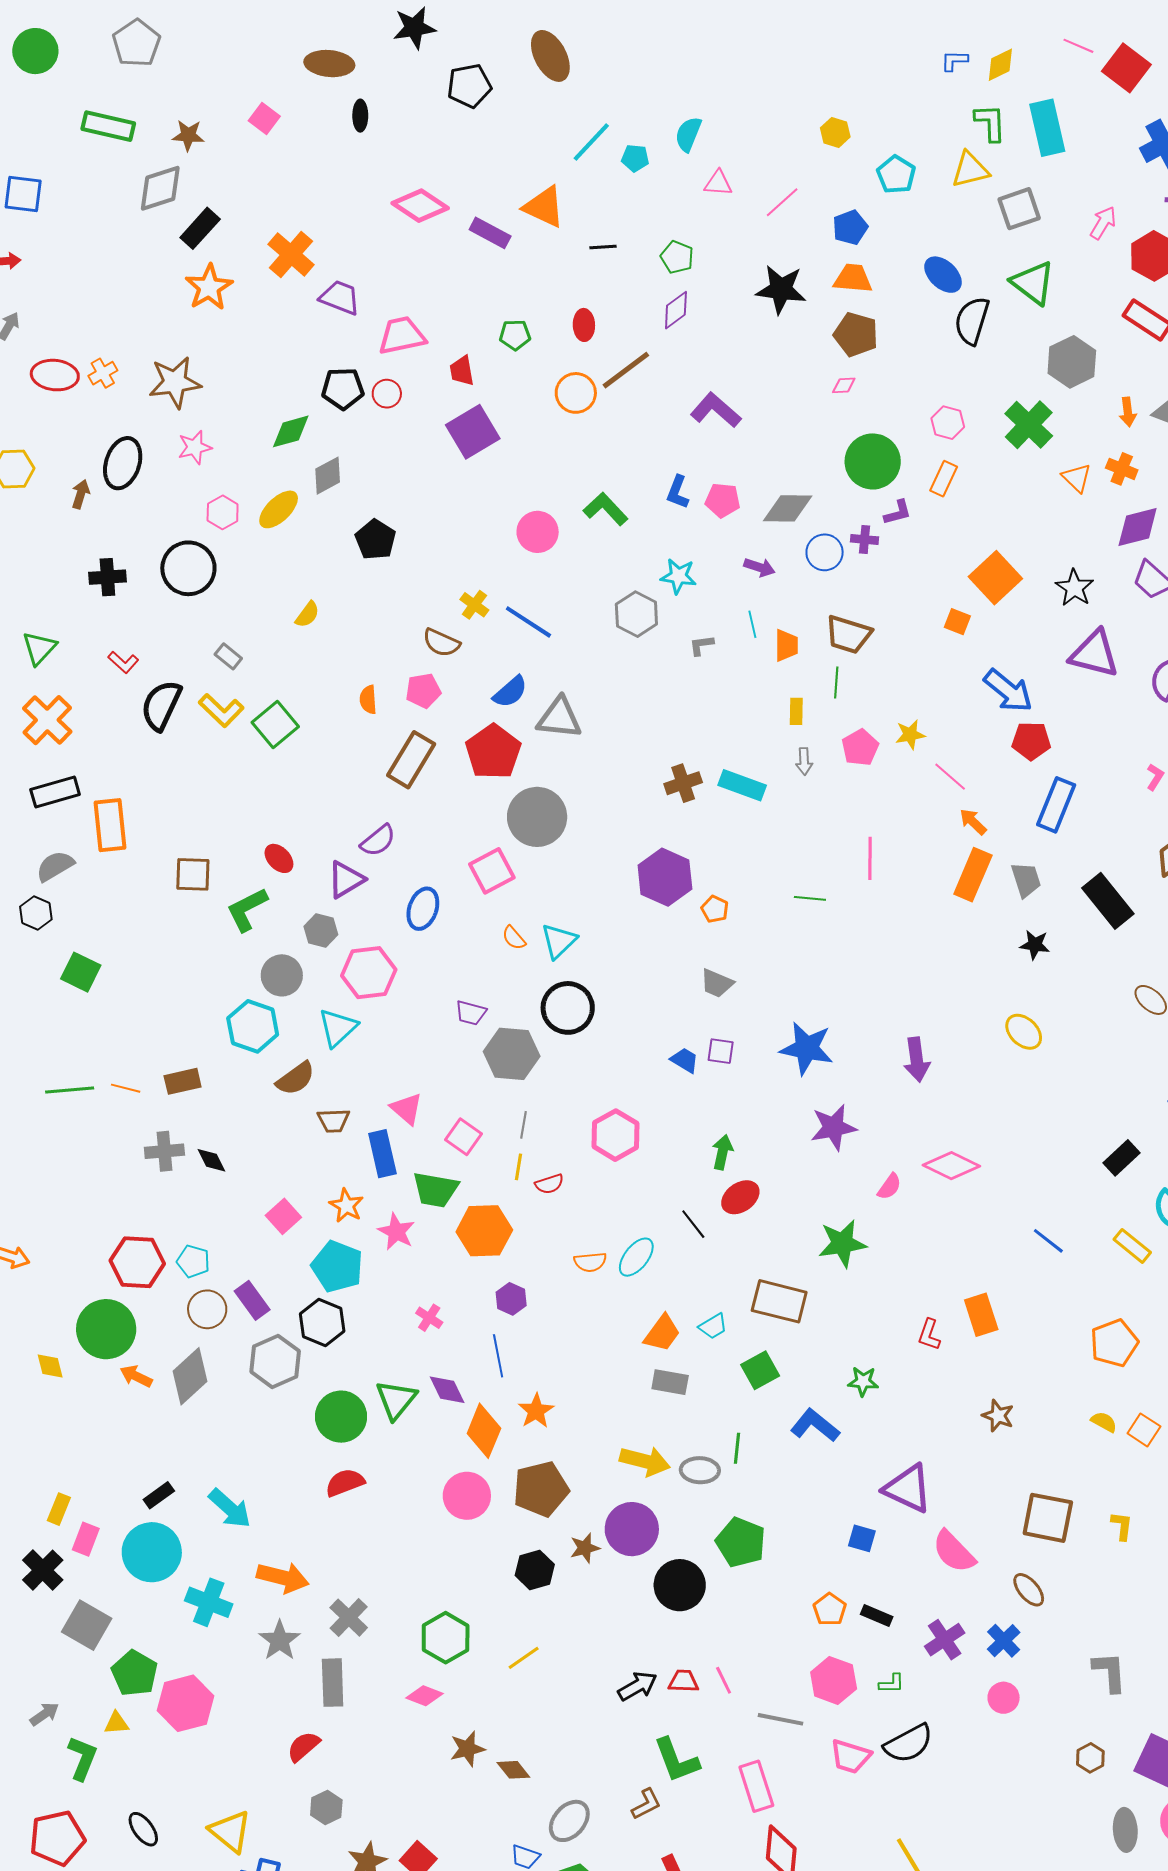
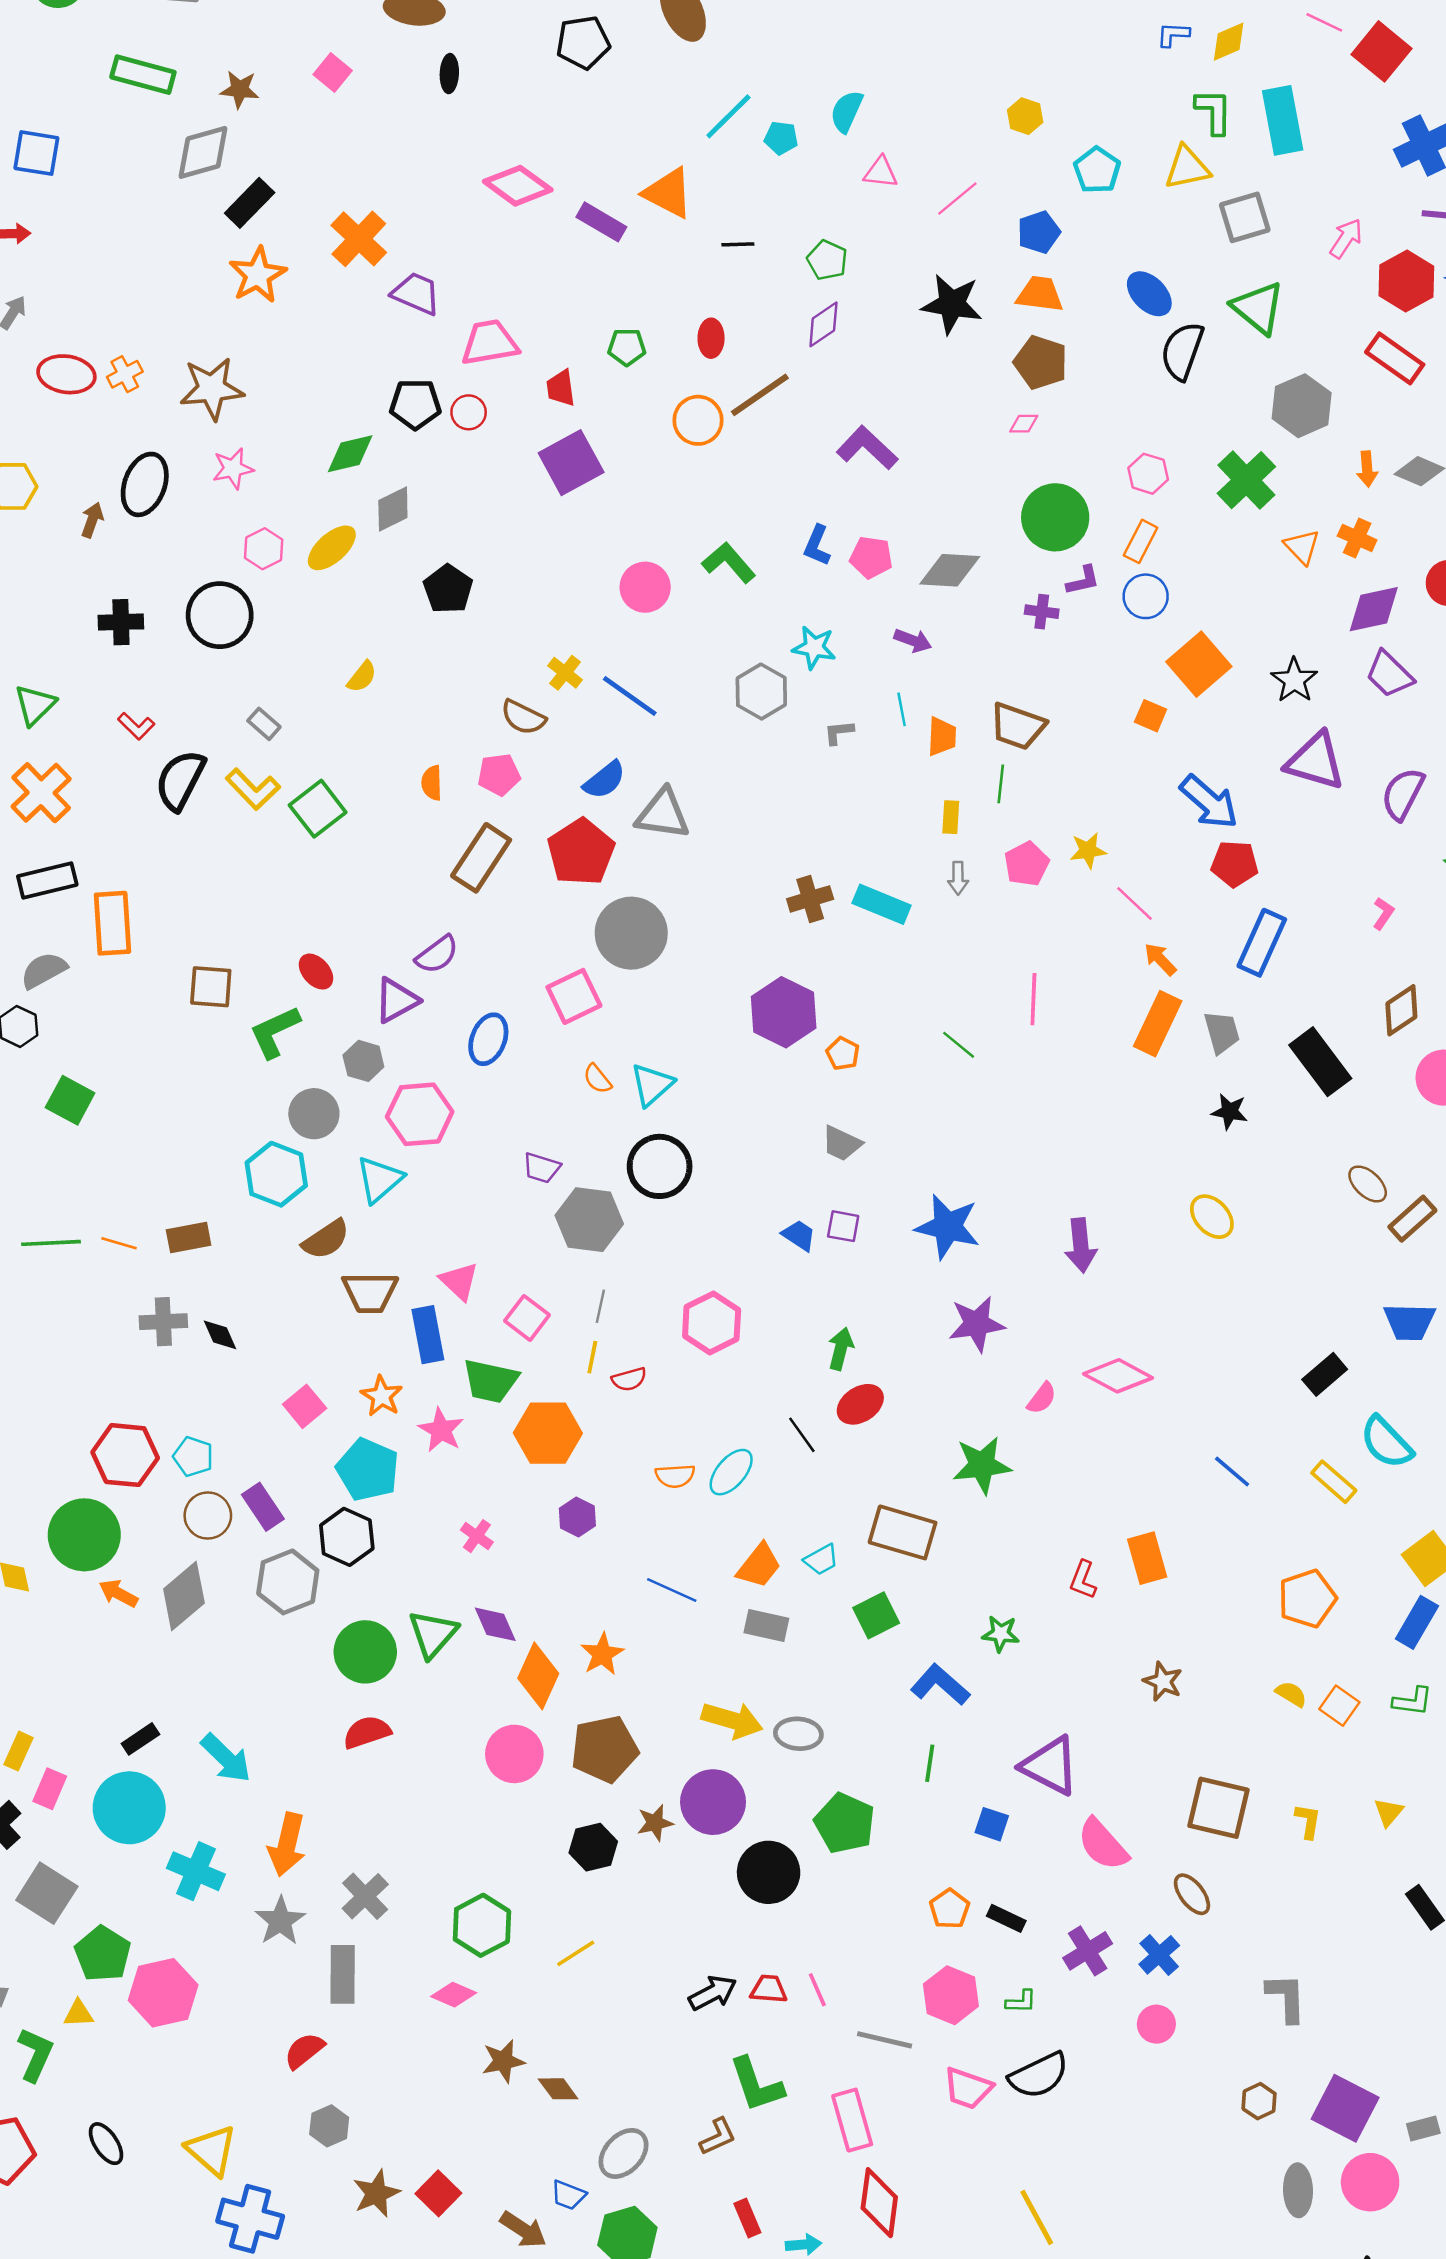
blue circle: (825, 552) -> (1146, 596), moved
green line: (810, 898) -> (959, 1045), turned 32
brown trapezoid: (334, 1121) -> (370, 1292), size x1.4
blue line: (498, 1356) -> (672, 1590), moved, turned -57
green line: (737, 1448) -> (930, 1763), moved
orange arrow: (283, 1577) -> (287, 1845), turned 87

